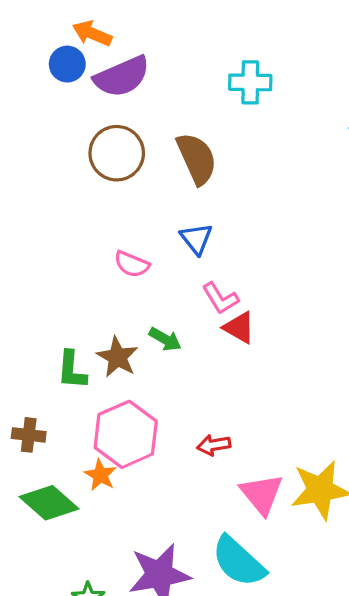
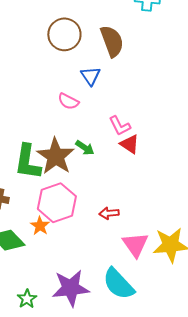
blue triangle: (196, 239) -> (91, 76), moved
brown star: (117, 357) -> (56, 156), size x1.5
green L-shape: (72, 370) -> (28, 162), size x1.5

